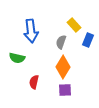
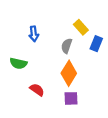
blue arrow: (31, 31) -> (34, 34), size x0.6
red semicircle: (34, 82) -> (37, 90), turned 112

